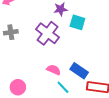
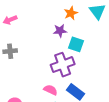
purple cross: (48, 33) -> (63, 65), moved, turned 30

